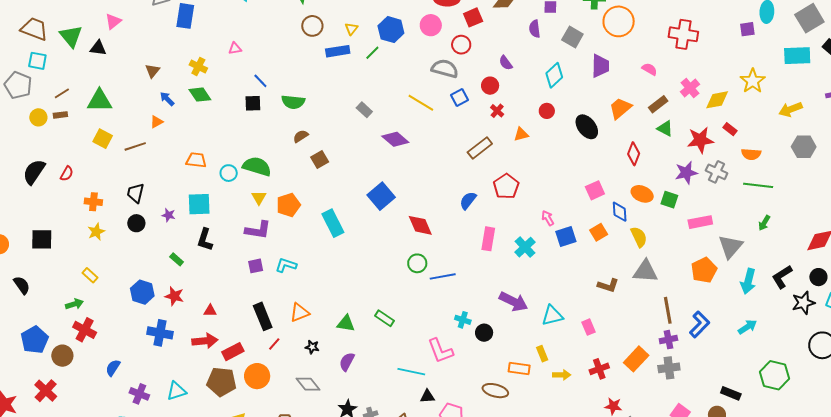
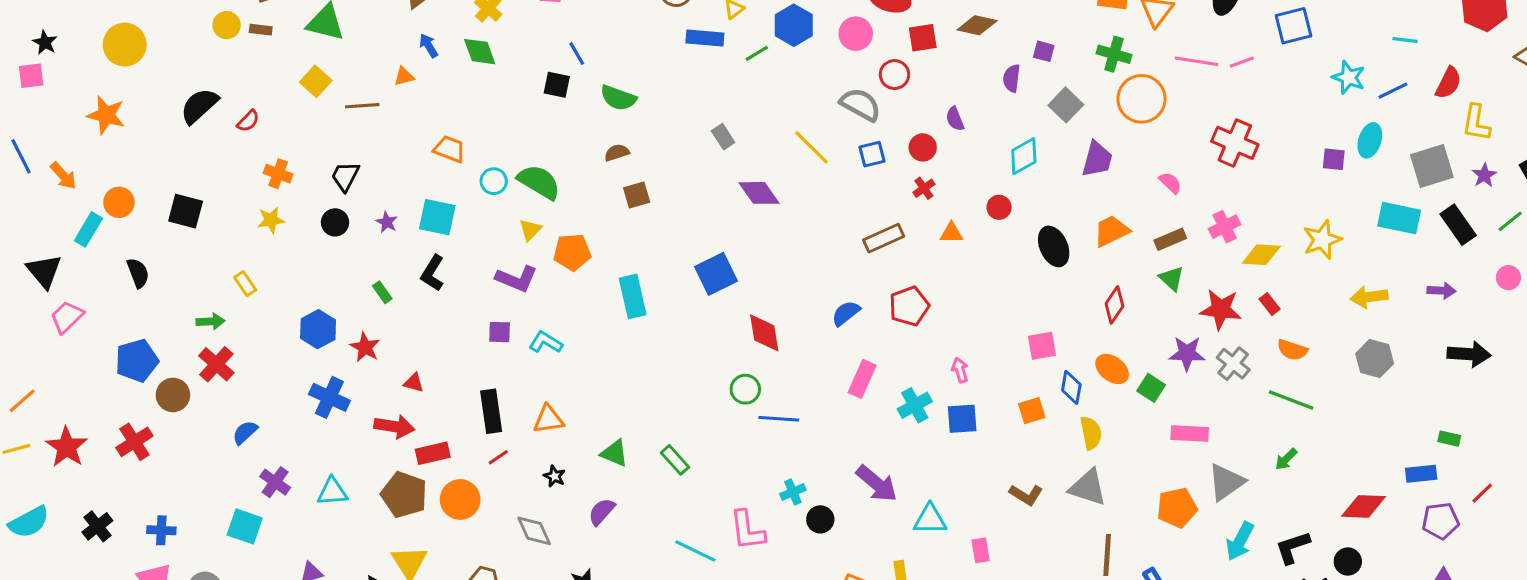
blue square: (566, 236) -> (962, 419), moved
cyan cross: (463, 320) -> (793, 492), turned 35

